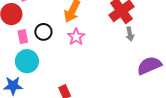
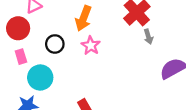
pink rectangle: (23, 37) -> (21, 57), moved

